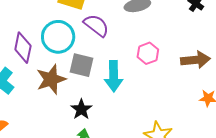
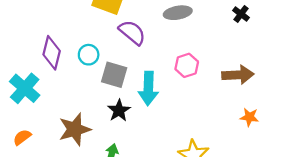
cyan circle: (58, 37) -> (89, 55), moved, size x0.6
brown star: (51, 79) -> (75, 129), moved
black star: (81, 109) -> (119, 110), moved

